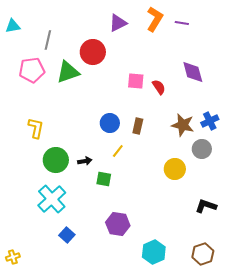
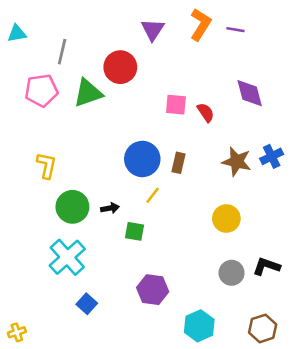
purple triangle: (118, 23) -> (153, 30), turned -30
blue circle: (110, 123) -> (142, 159), size x1.4
gray circle: (202, 149) -> (232, 273), moved

